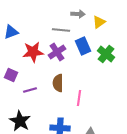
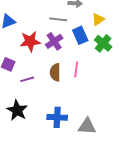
yellow triangle: (99, 22) -> (98, 19), moved
pink line: (79, 98) -> (76, 69), moved

